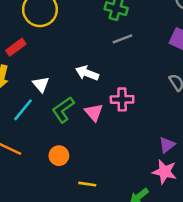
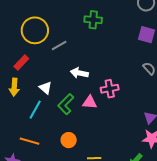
gray line: (122, 39) -> (59, 46), moved
pink triangle: (94, 112) -> (90, 102), turned -35

